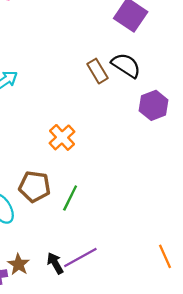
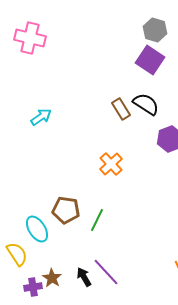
orange cross: (62, 137) -> (111, 164), moved
purple line: (80, 258) -> (106, 272), turned 76

